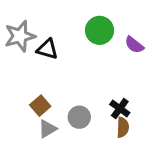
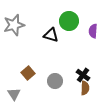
purple semicircle: (134, 45) -> (93, 31), turned 56
black triangle: (47, 49) -> (51, 35), moved
gray triangle: (47, 129) -> (14, 94), moved, turned -32

